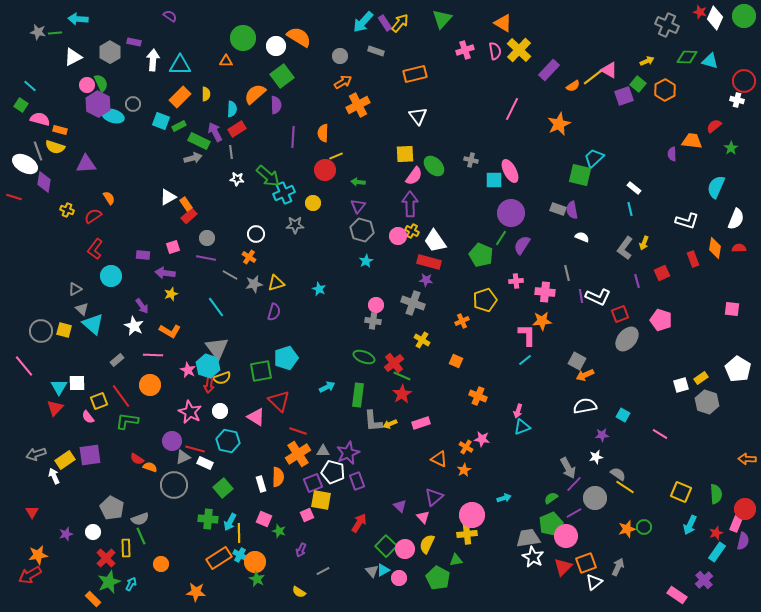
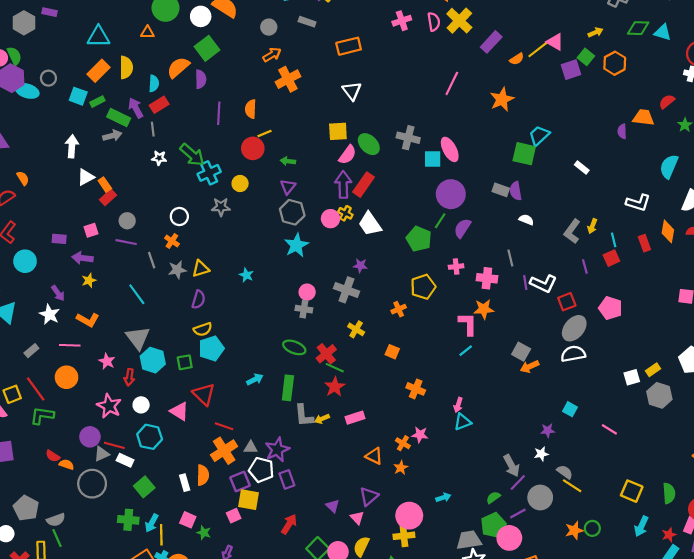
white arrow: (153, 60) -> (72, 146), moved
yellow semicircle: (206, 94) -> (126, 67), size x1.5
gray cross: (471, 160) -> (408, 138), size x1.5
cyan line: (630, 209) -> (614, 240), moved
cyan star: (366, 261) -> (296, 245), size x1.6
red rectangle: (429, 262) -> (363, 185), moved, turned -70
gray line: (230, 275) -> (152, 260), turned 42
cyan hexagon: (208, 366) -> (153, 360), moved
green square: (261, 371) -> (185, 362), size x0.7
yellow semicircle: (222, 378) -> (203, 329), moved
white semicircle: (585, 406) -> (573, 354), moved

